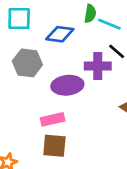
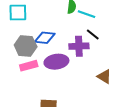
blue diamond: (60, 34) -> (45, 38), moved
pink rectangle: (53, 119) -> (29, 66), moved

